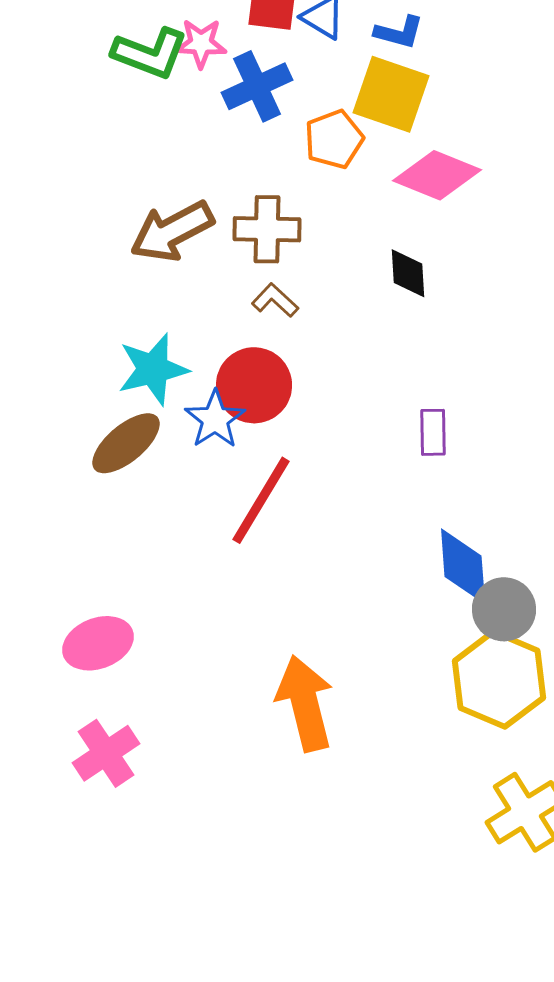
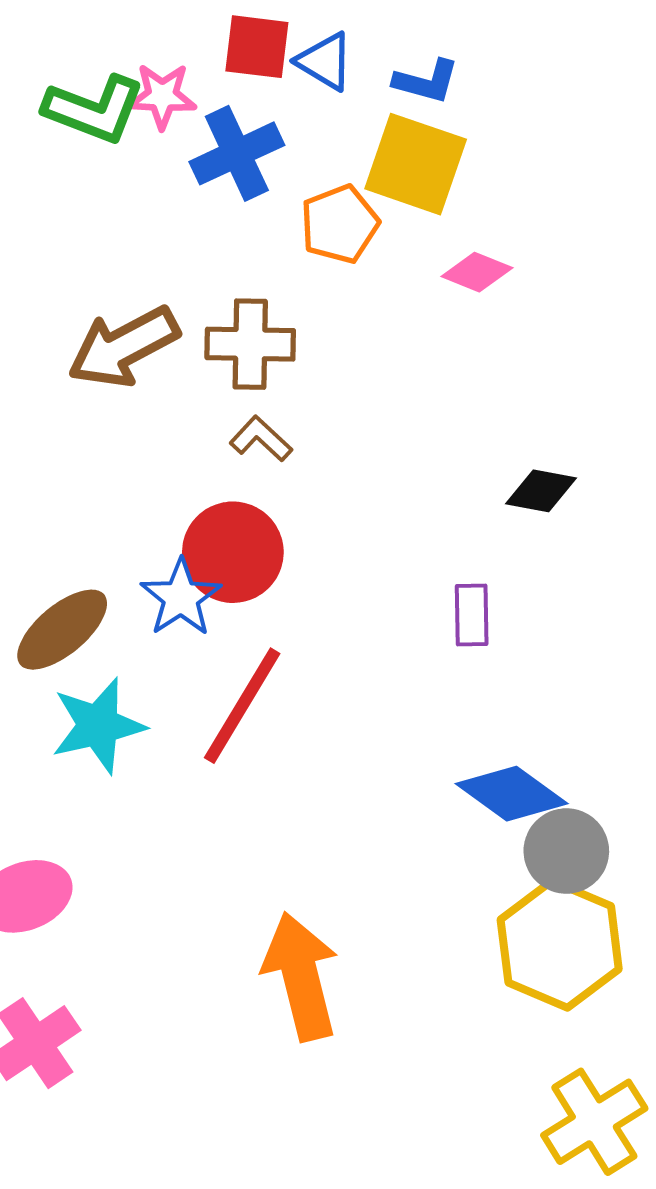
pink diamond: (437, 175) -> (477, 272), size x0.6
black diamond: (408, 273) -> (541, 491), moved, turned -76
cyan star: (153, 369) -> (98, 726), moved
blue diamond: (463, 566) -> (512, 794), turned -50

